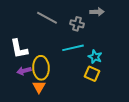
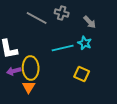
gray arrow: (97, 12) -> (90, 22), moved, turned 48
gray cross: (77, 24) -> (62, 13), moved
cyan star: (95, 57) -> (85, 43), moved

